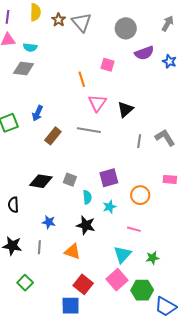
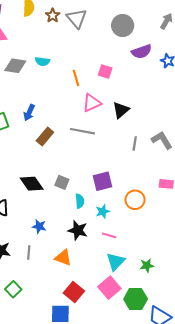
cyan semicircle: (30, 47) -> (42, 61), moved
pink square: (107, 65) -> (105, 72), moved
pink triangle: (97, 103) -> (92, 103), turned 30
black diamond: (41, 181) -> (32, 184), turned 45
pink line: (134, 229) -> (109, 235), moved

